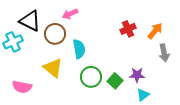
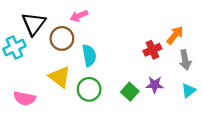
black triangle: (30, 21) -> (34, 24), turned 40
red cross: (128, 29) -> (152, 50), moved
green circle: (91, 77) -> (89, 89), moved
cyan triangle: (143, 95) -> (189, 90), moved

